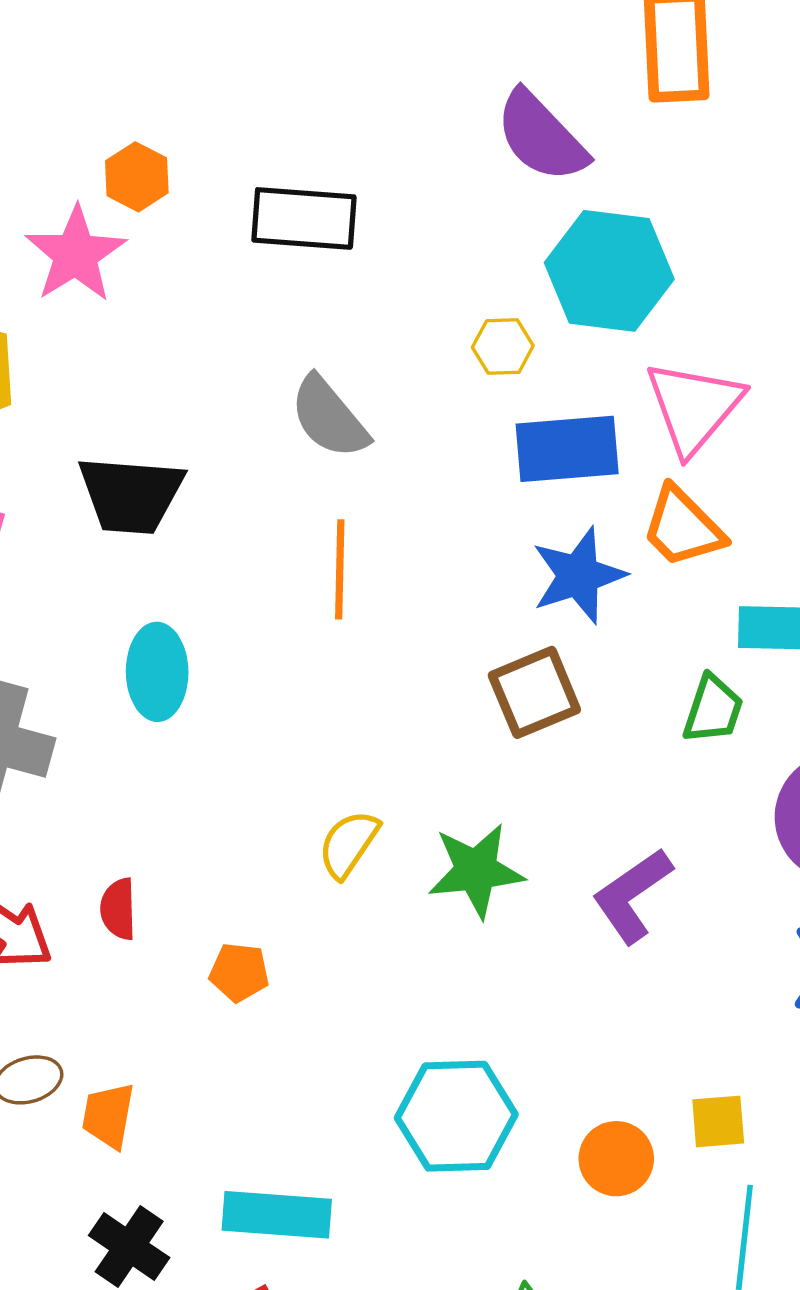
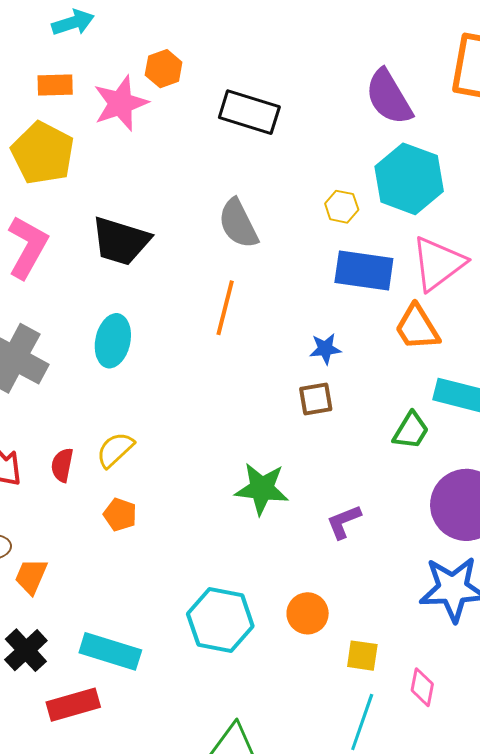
blue star: (578, 576) -> (325, 349), moved, size x0.6
brown square: (534, 692) -> (316, 399), size x0.7
yellow semicircle: (349, 844) -> (115, 450), moved
purple L-shape: (632, 895) -> (344, 522), size x0.7
orange circle: (616, 1159) -> (308, 613), moved

